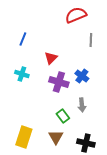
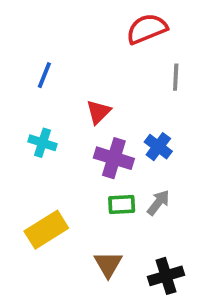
gray arrow: (82, 105) -> (158, 203), turned -136
green rectangle: (63, 116) -> (122, 205), moved, turned -56
yellow rectangle: (24, 137) -> (46, 230), moved, turned 40
black cross: (86, 143) -> (166, 276), turned -30

